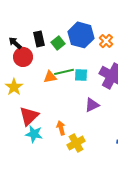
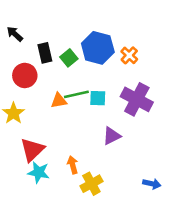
black arrow: (15, 43) -> (15, 34), moved

